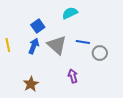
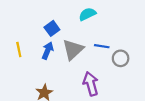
gray triangle: (57, 45) -> (73, 49), turned 35
purple arrow: (73, 76) -> (91, 84), size x1.5

